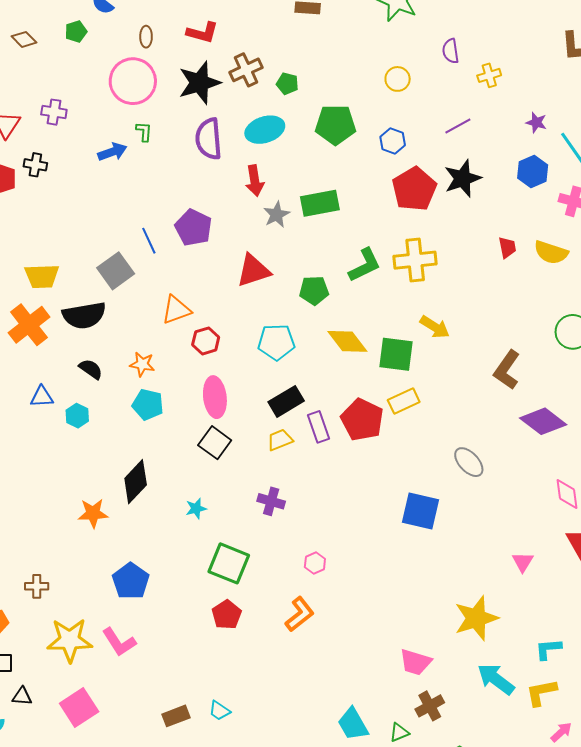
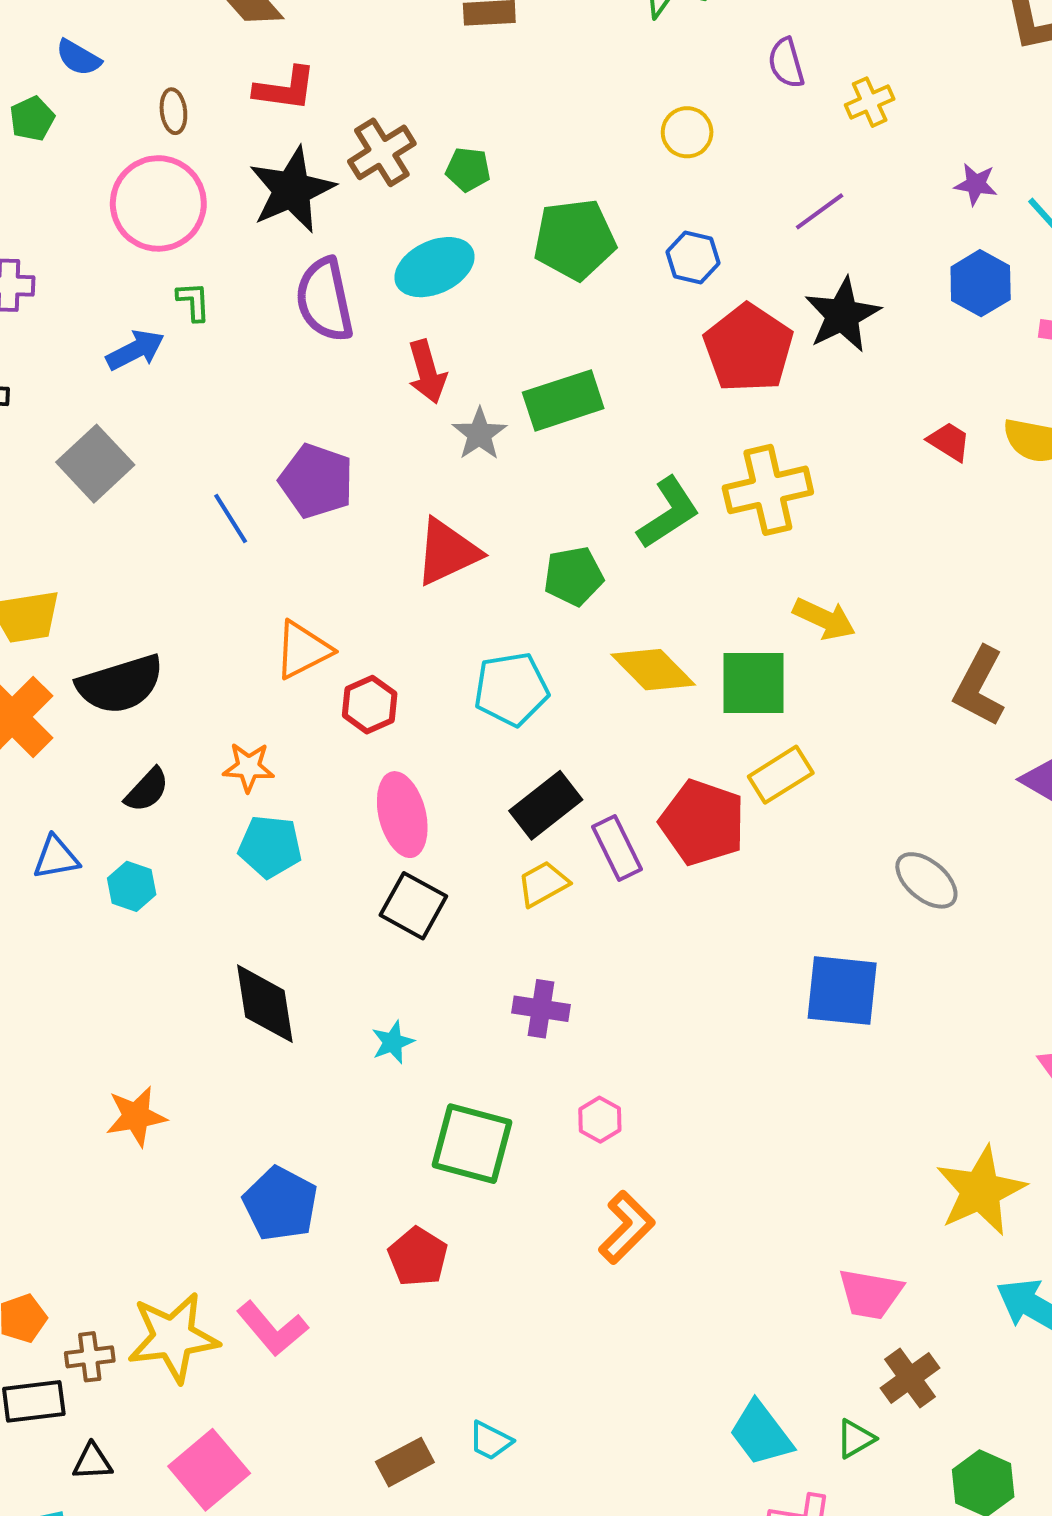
red trapezoid: (507, 247) -> (949, 441), turned -40
gray square: (116, 271) -> (95, 464), moved
black semicircle: (91, 369) -> (147, 790), turned 105
black diamond: (136, 482) -> (265, 1004), turned -45
orange star: (93, 513) -> (136, 1116), moved
pink hexagon: (315, 563) -> (600, 1120), moved
brown cross: (37, 586) -> (90, 1357), moved
red pentagon: (227, 615) -> (418, 1257), moved

